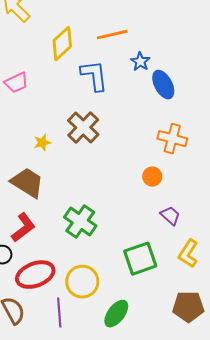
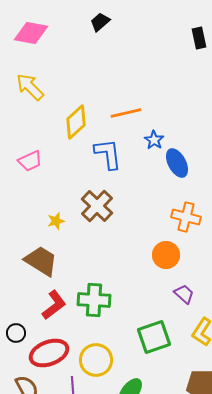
orange circle: (152, 177) -> (166, 255), size x1.4
green cross: (80, 222) -> (94, 300), turned -32
red L-shape: (23, 228) -> (54, 305), moved

